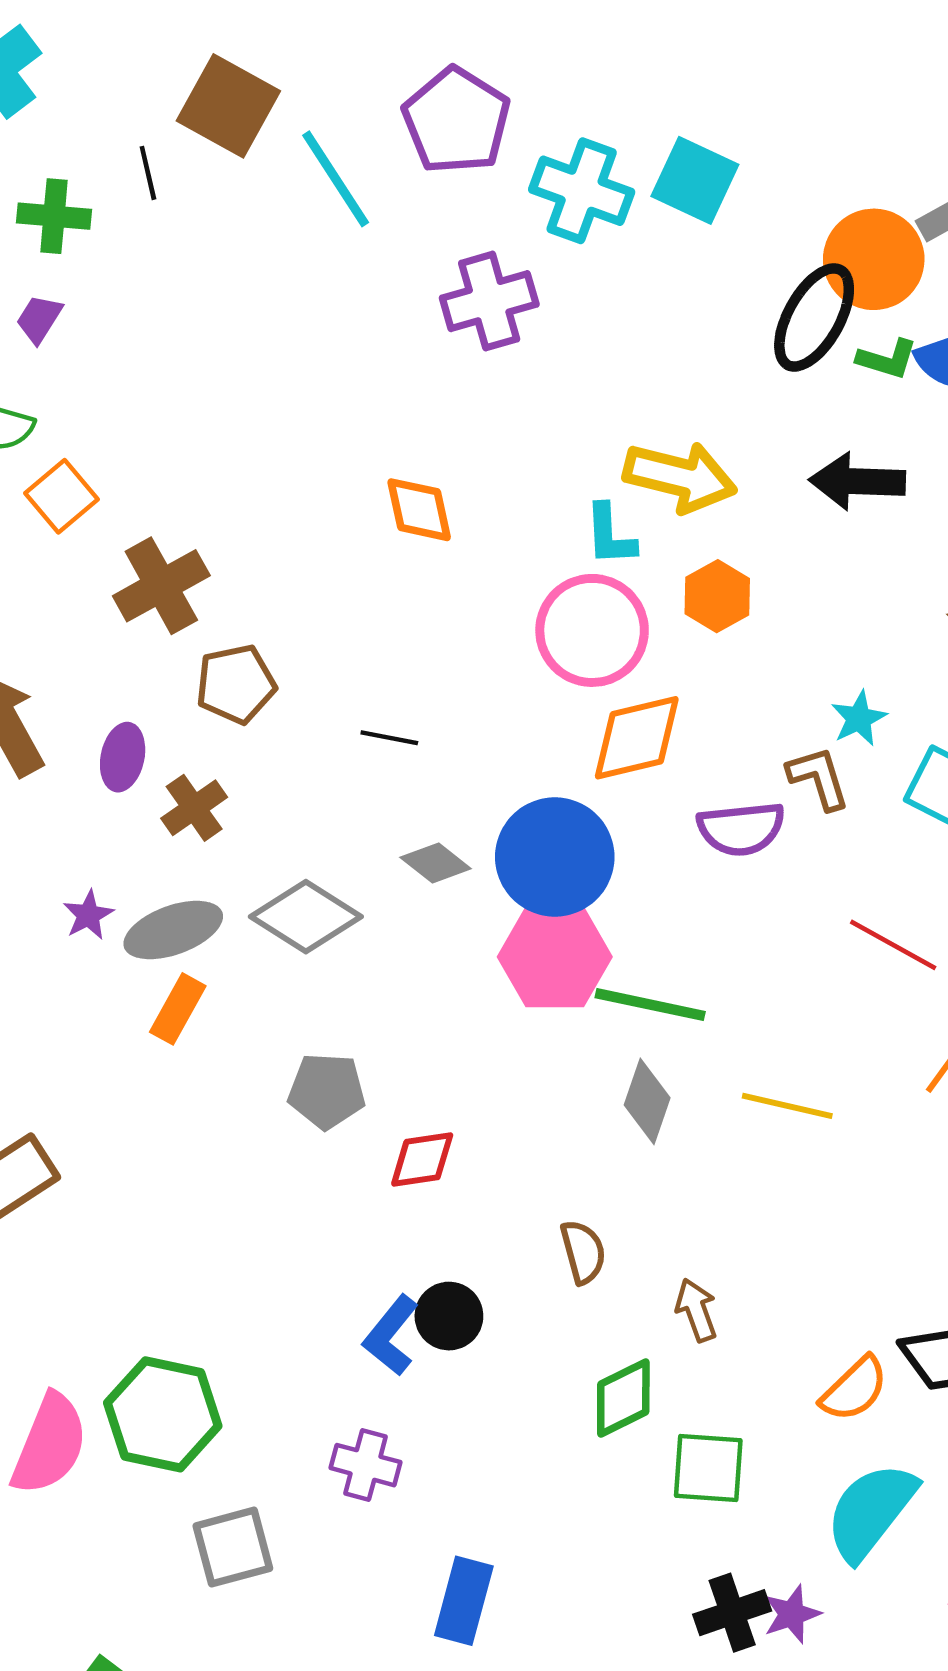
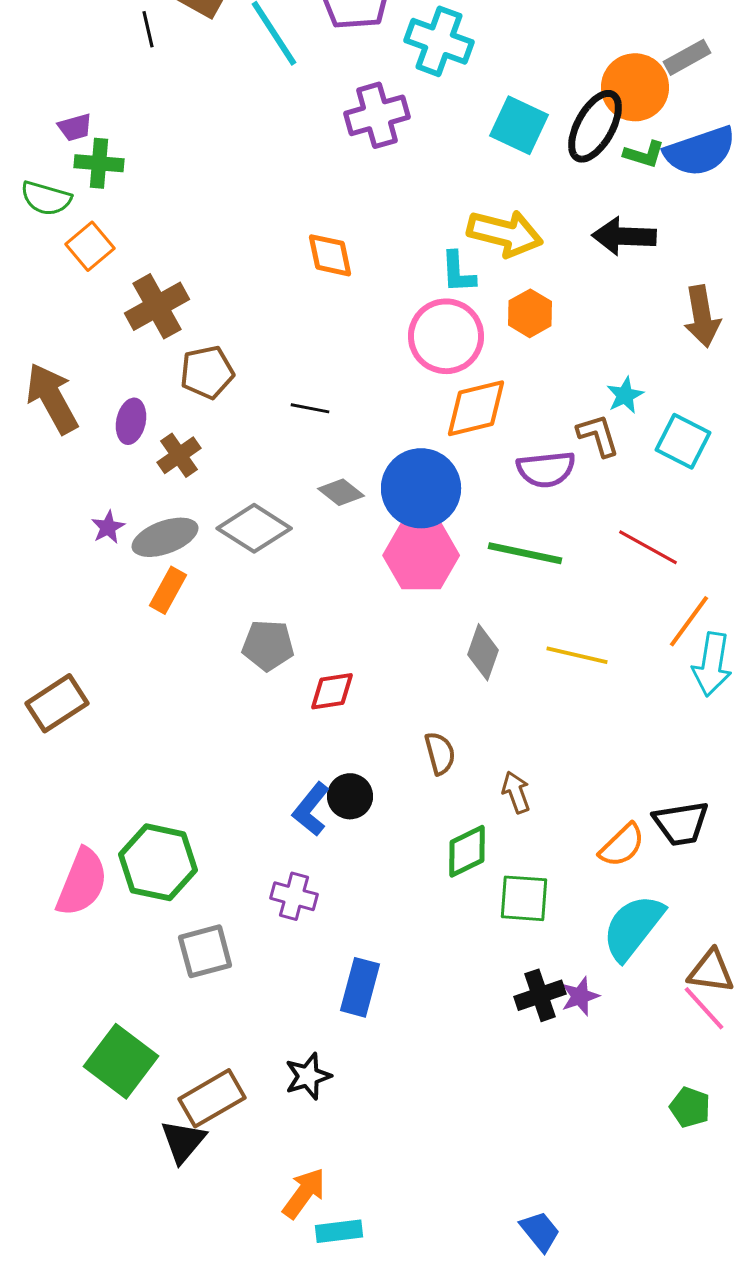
cyan square: (695, 180) -> (519, 125), moved
green cross: (54, 216) -> (99, 163), moved
purple trapezoid: (39, 319) -> (75, 127), turned -138
green line: (650, 1005) -> (525, 553), moved

